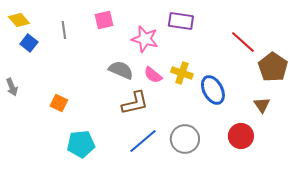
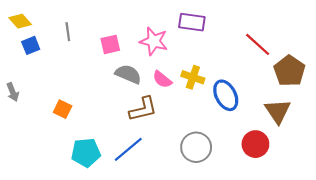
pink square: (104, 20) -> (110, 44), moved
blue square: (29, 43) -> (31, 45), turned 30
brown triangle: (262, 105) -> (278, 111), size x1.5
blue line: (143, 141) -> (128, 149), moved

